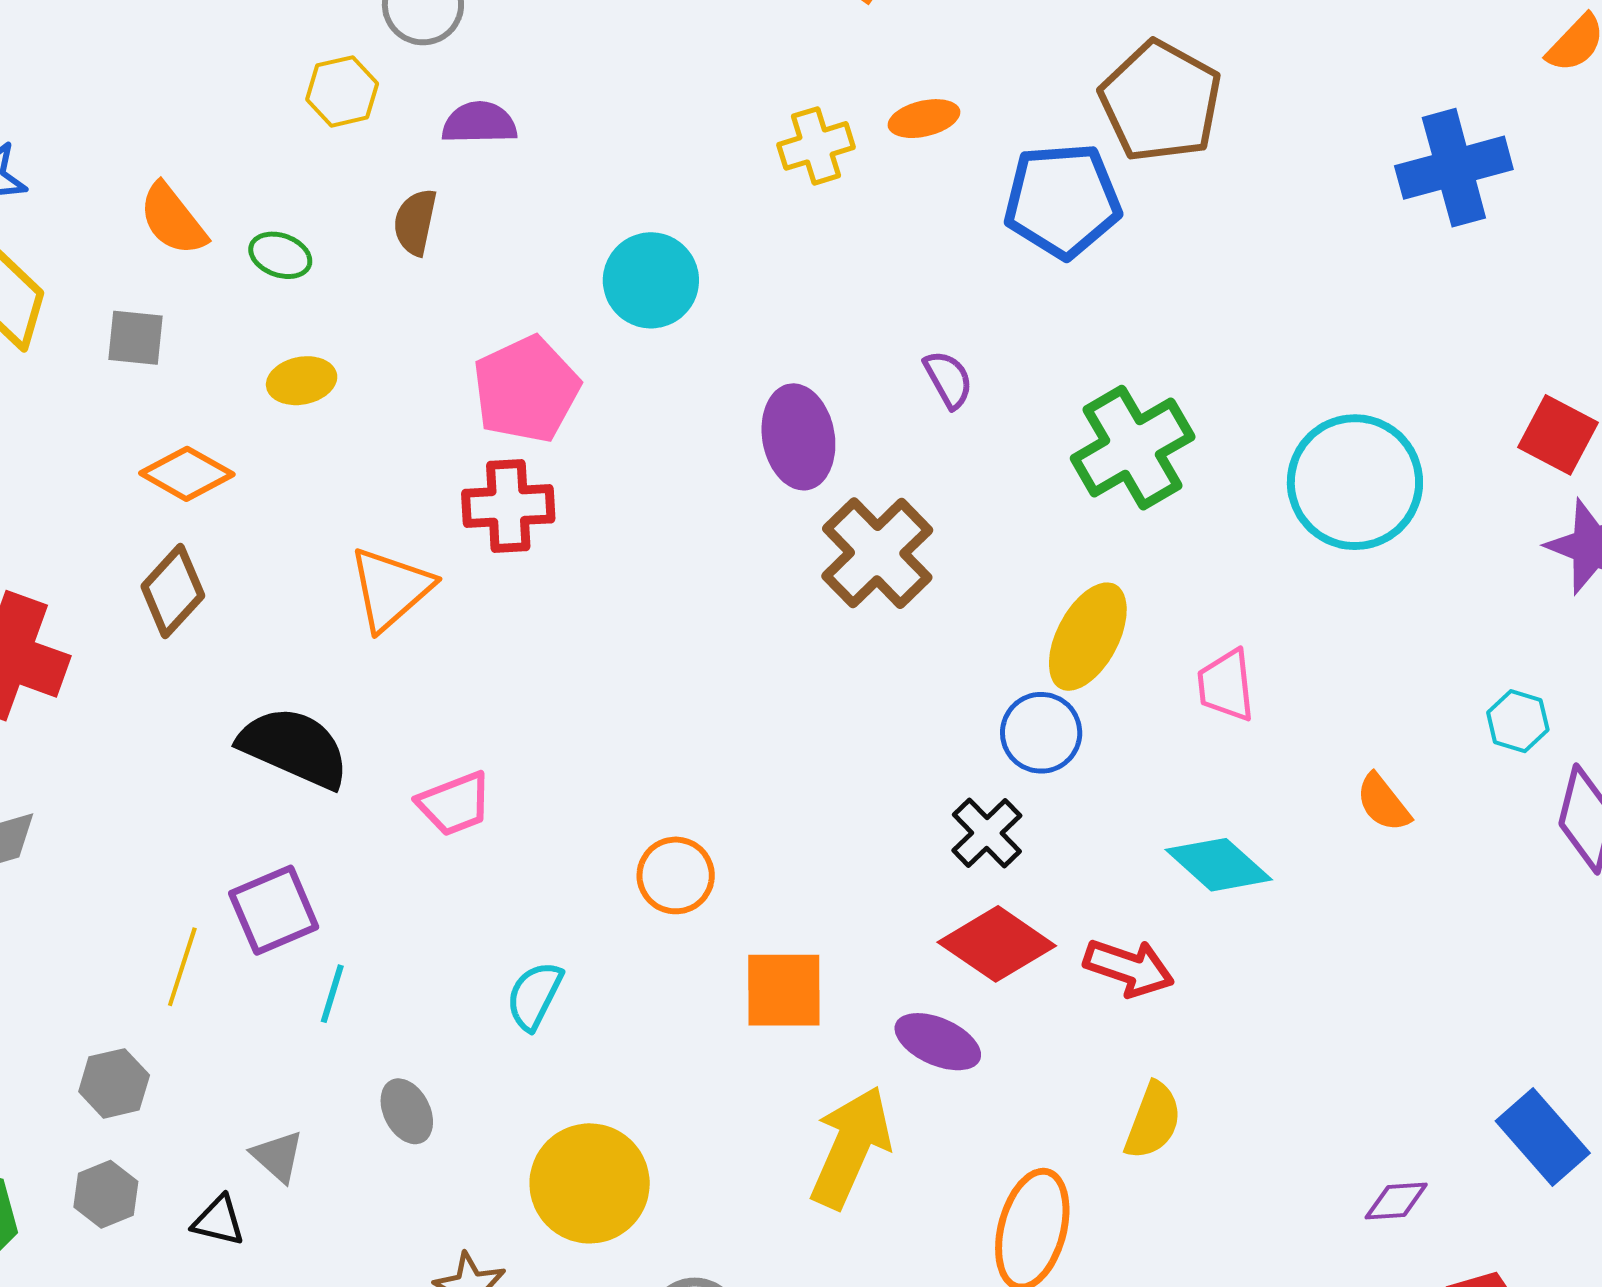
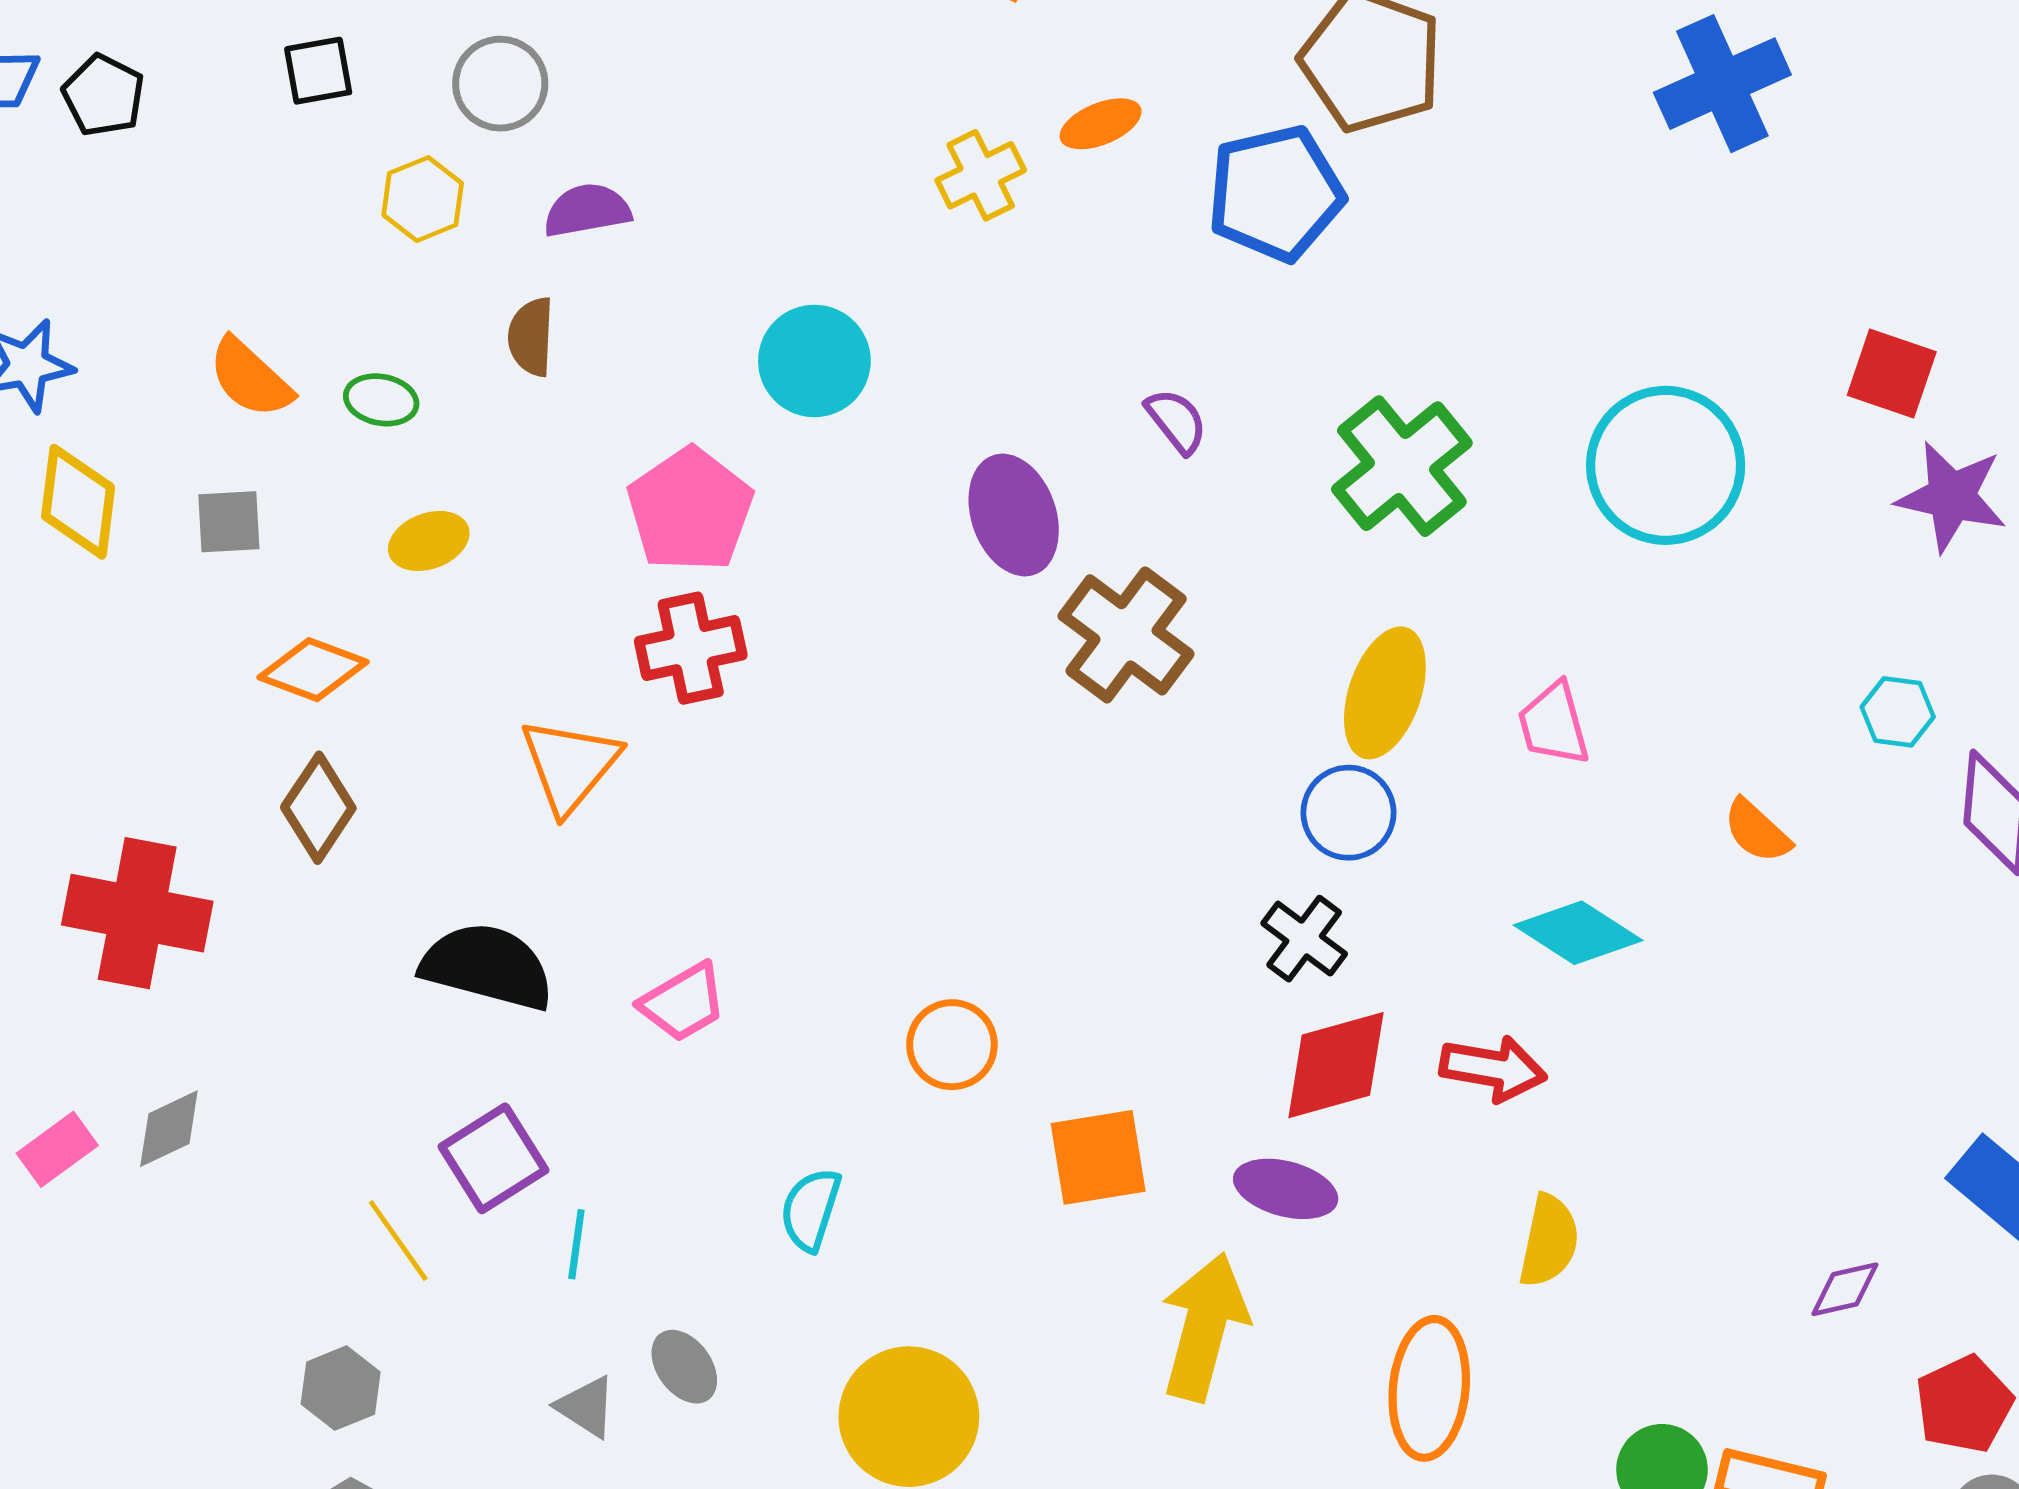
red diamond: (997, 944) -> (1336, 1065), turned -41
yellow line: (182, 967) -> (398, 1241), turned -44
gray triangle: (278, 1156) -> (586, 1407), moved

